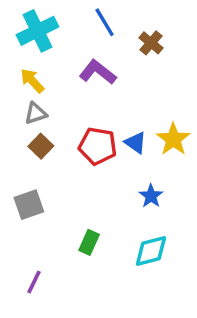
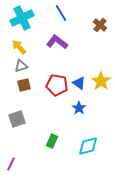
brown cross: (151, 43) -> (100, 25), moved
brown square: (41, 146) -> (24, 85), turned 32
blue star: (151, 196) -> (79, 108), moved
purple line: (34, 282) -> (11, 164), moved

